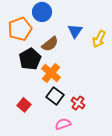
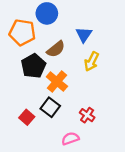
orange pentagon: (20, 29) -> (22, 32), turned 30
yellow arrow: (99, 39) -> (92, 61), moved
black square: (55, 96) -> (50, 107), moved

